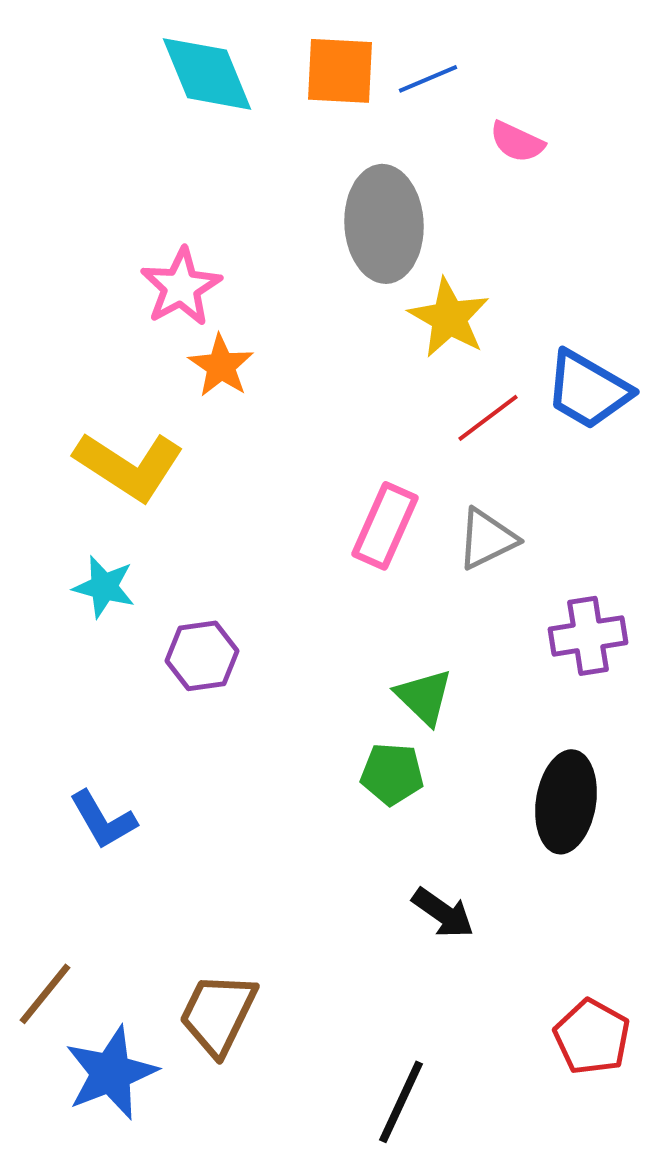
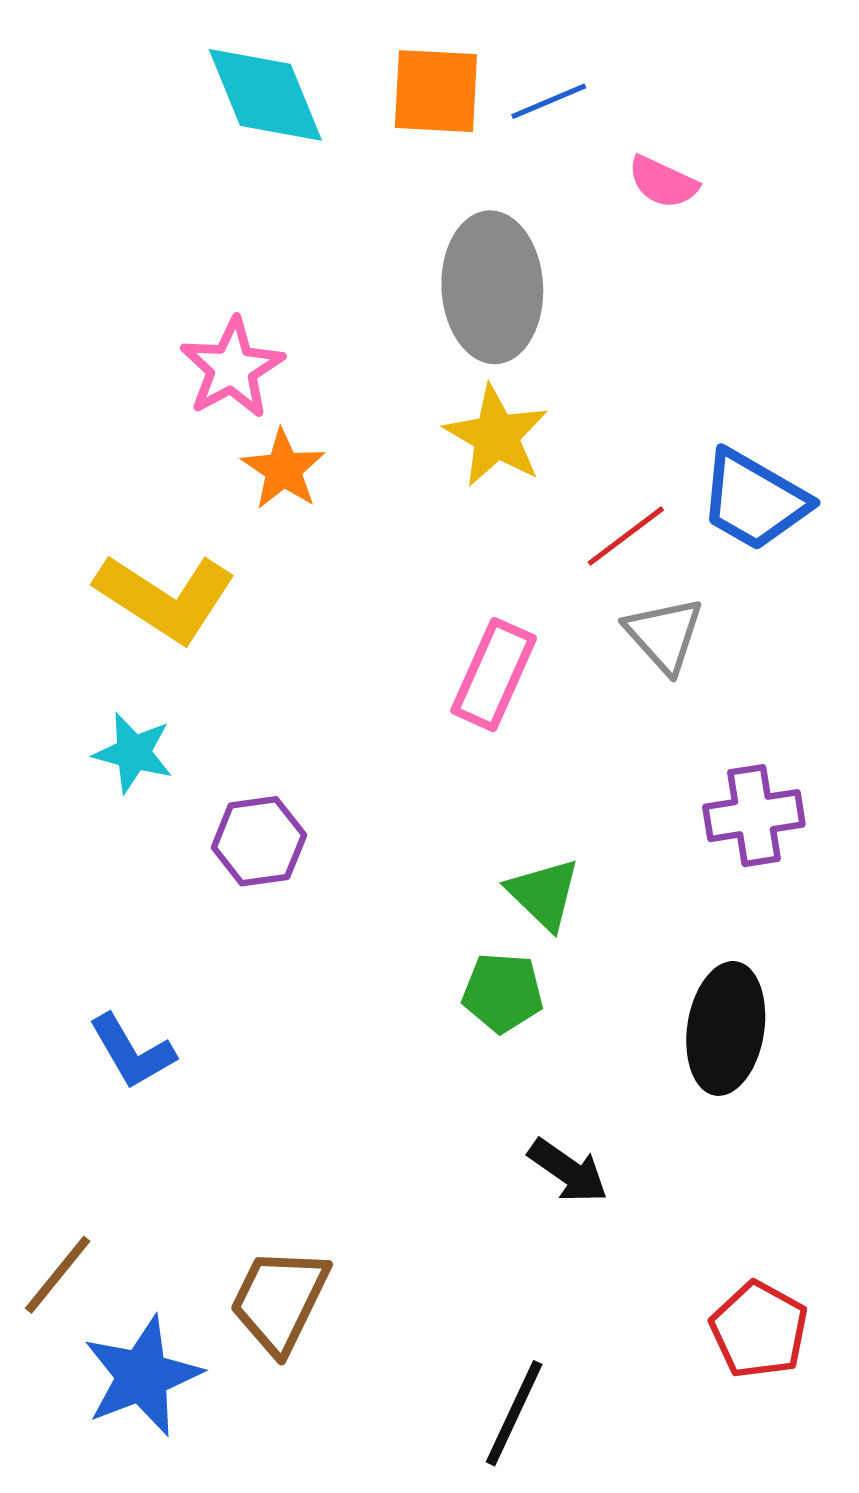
yellow star: (449, 318) -> (496, 436), moved
gray triangle: (487, 539) -> (664, 635), moved, turned -46

